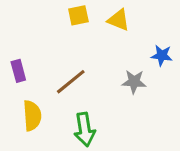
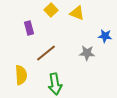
yellow square: (78, 15) -> (51, 10), turned -32
purple rectangle: (18, 71) -> (29, 28), moved

